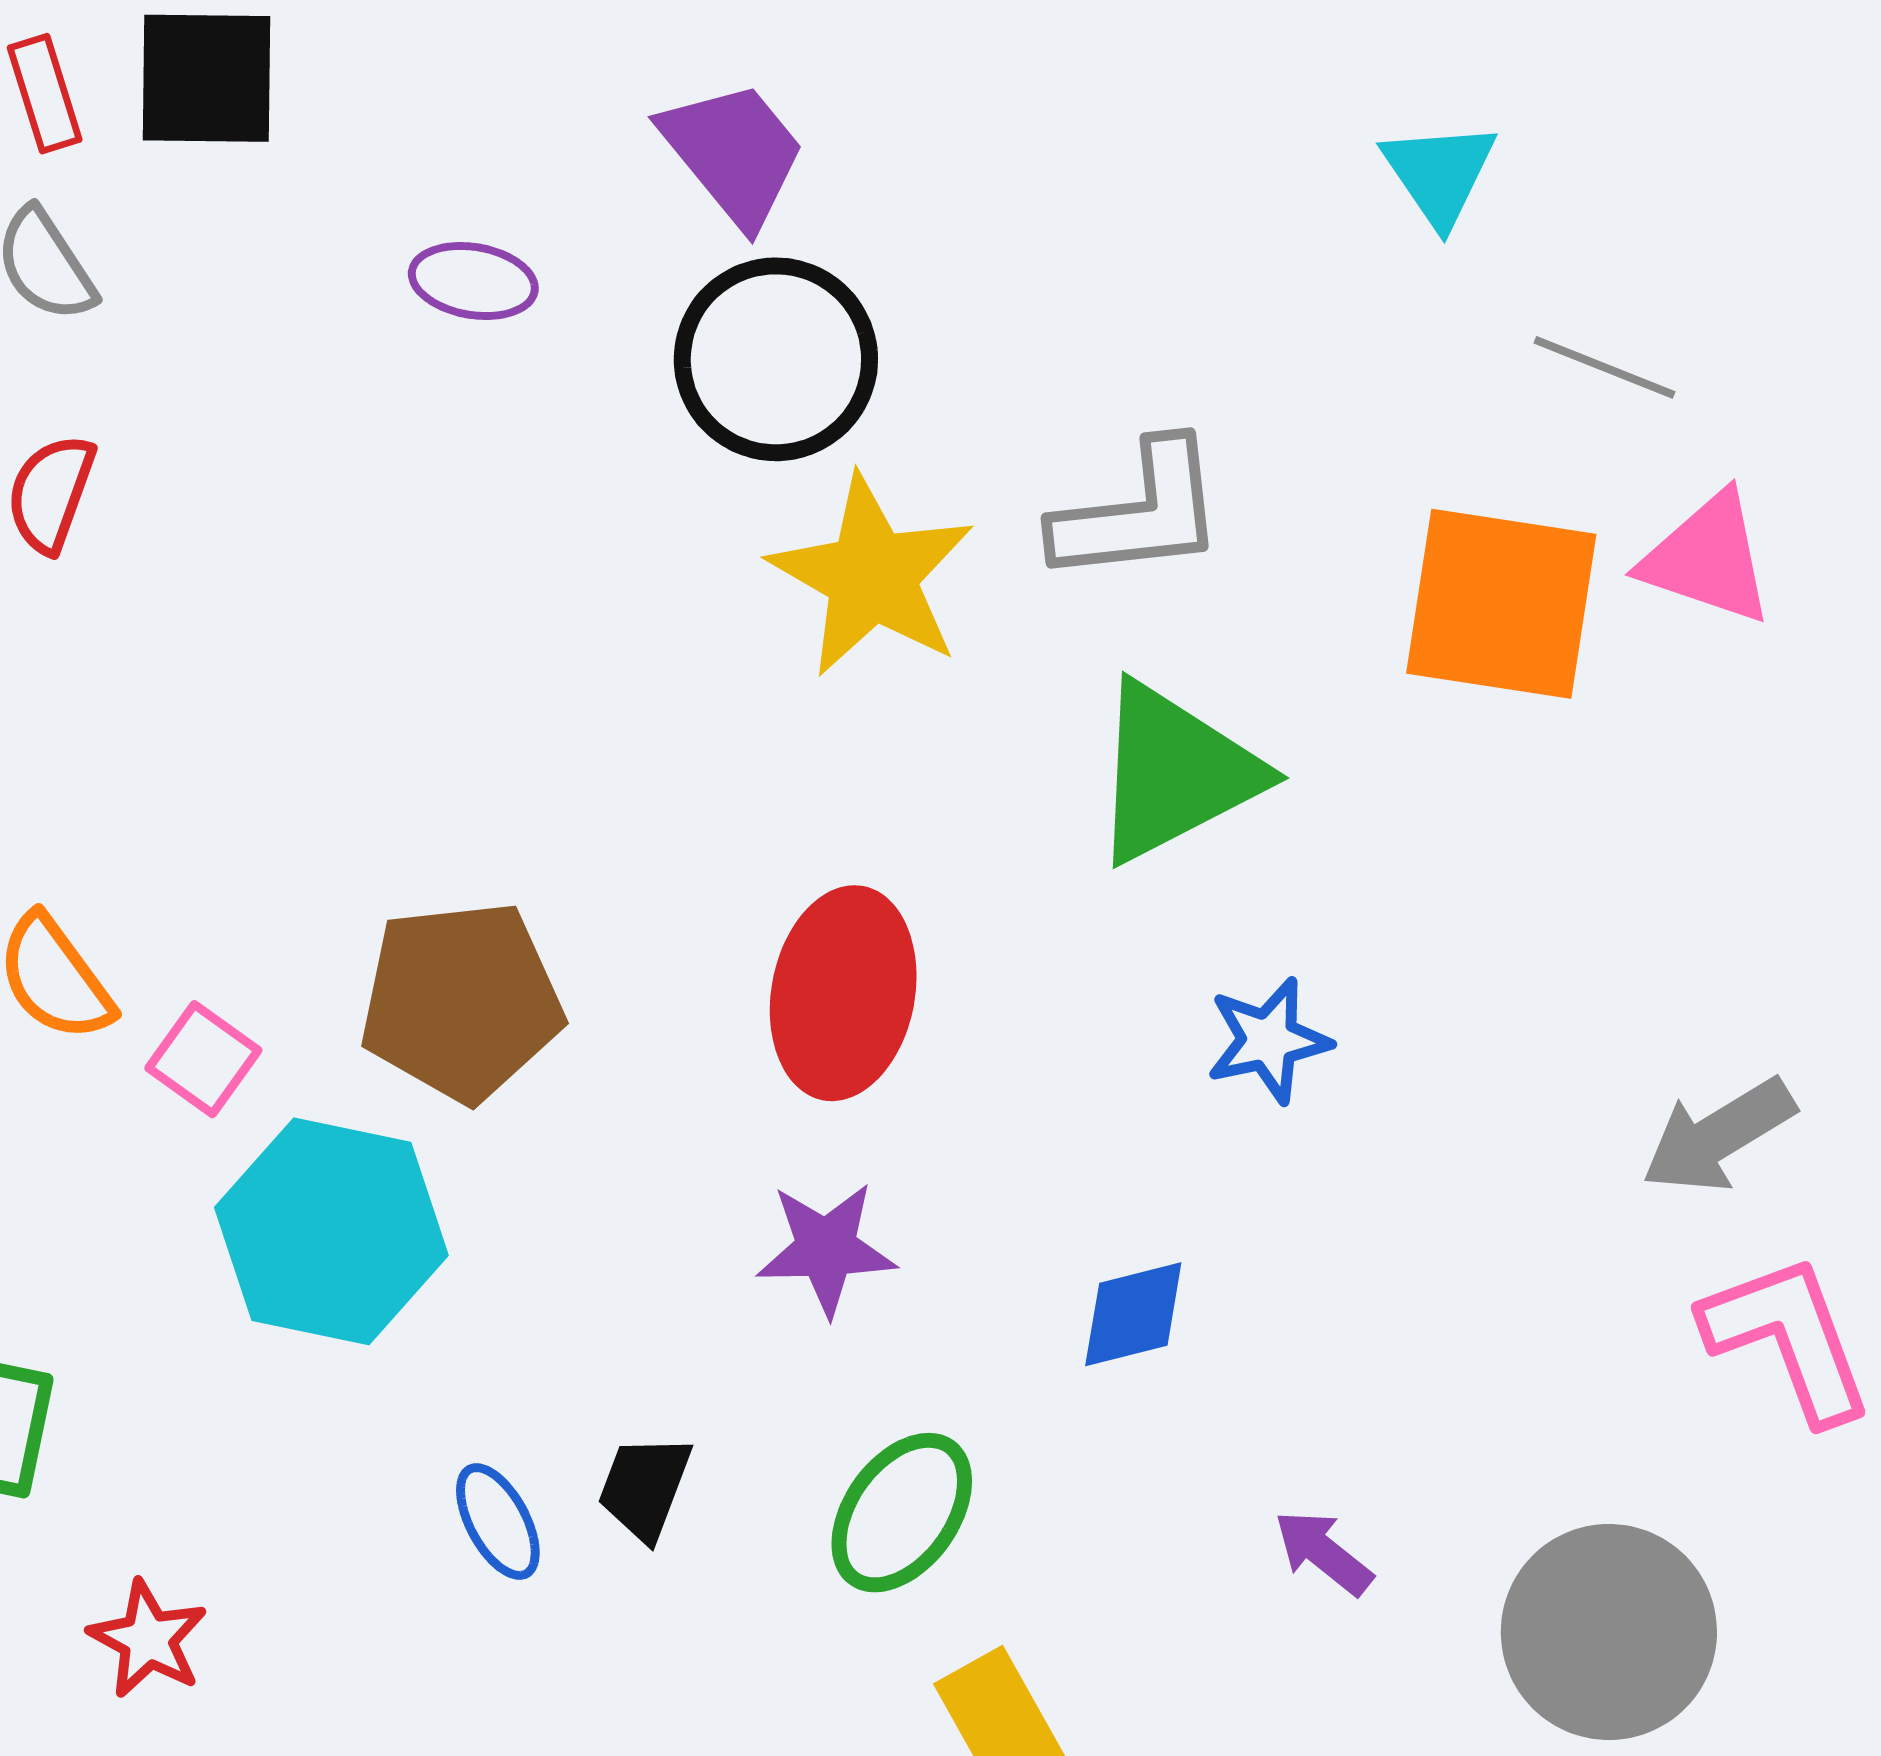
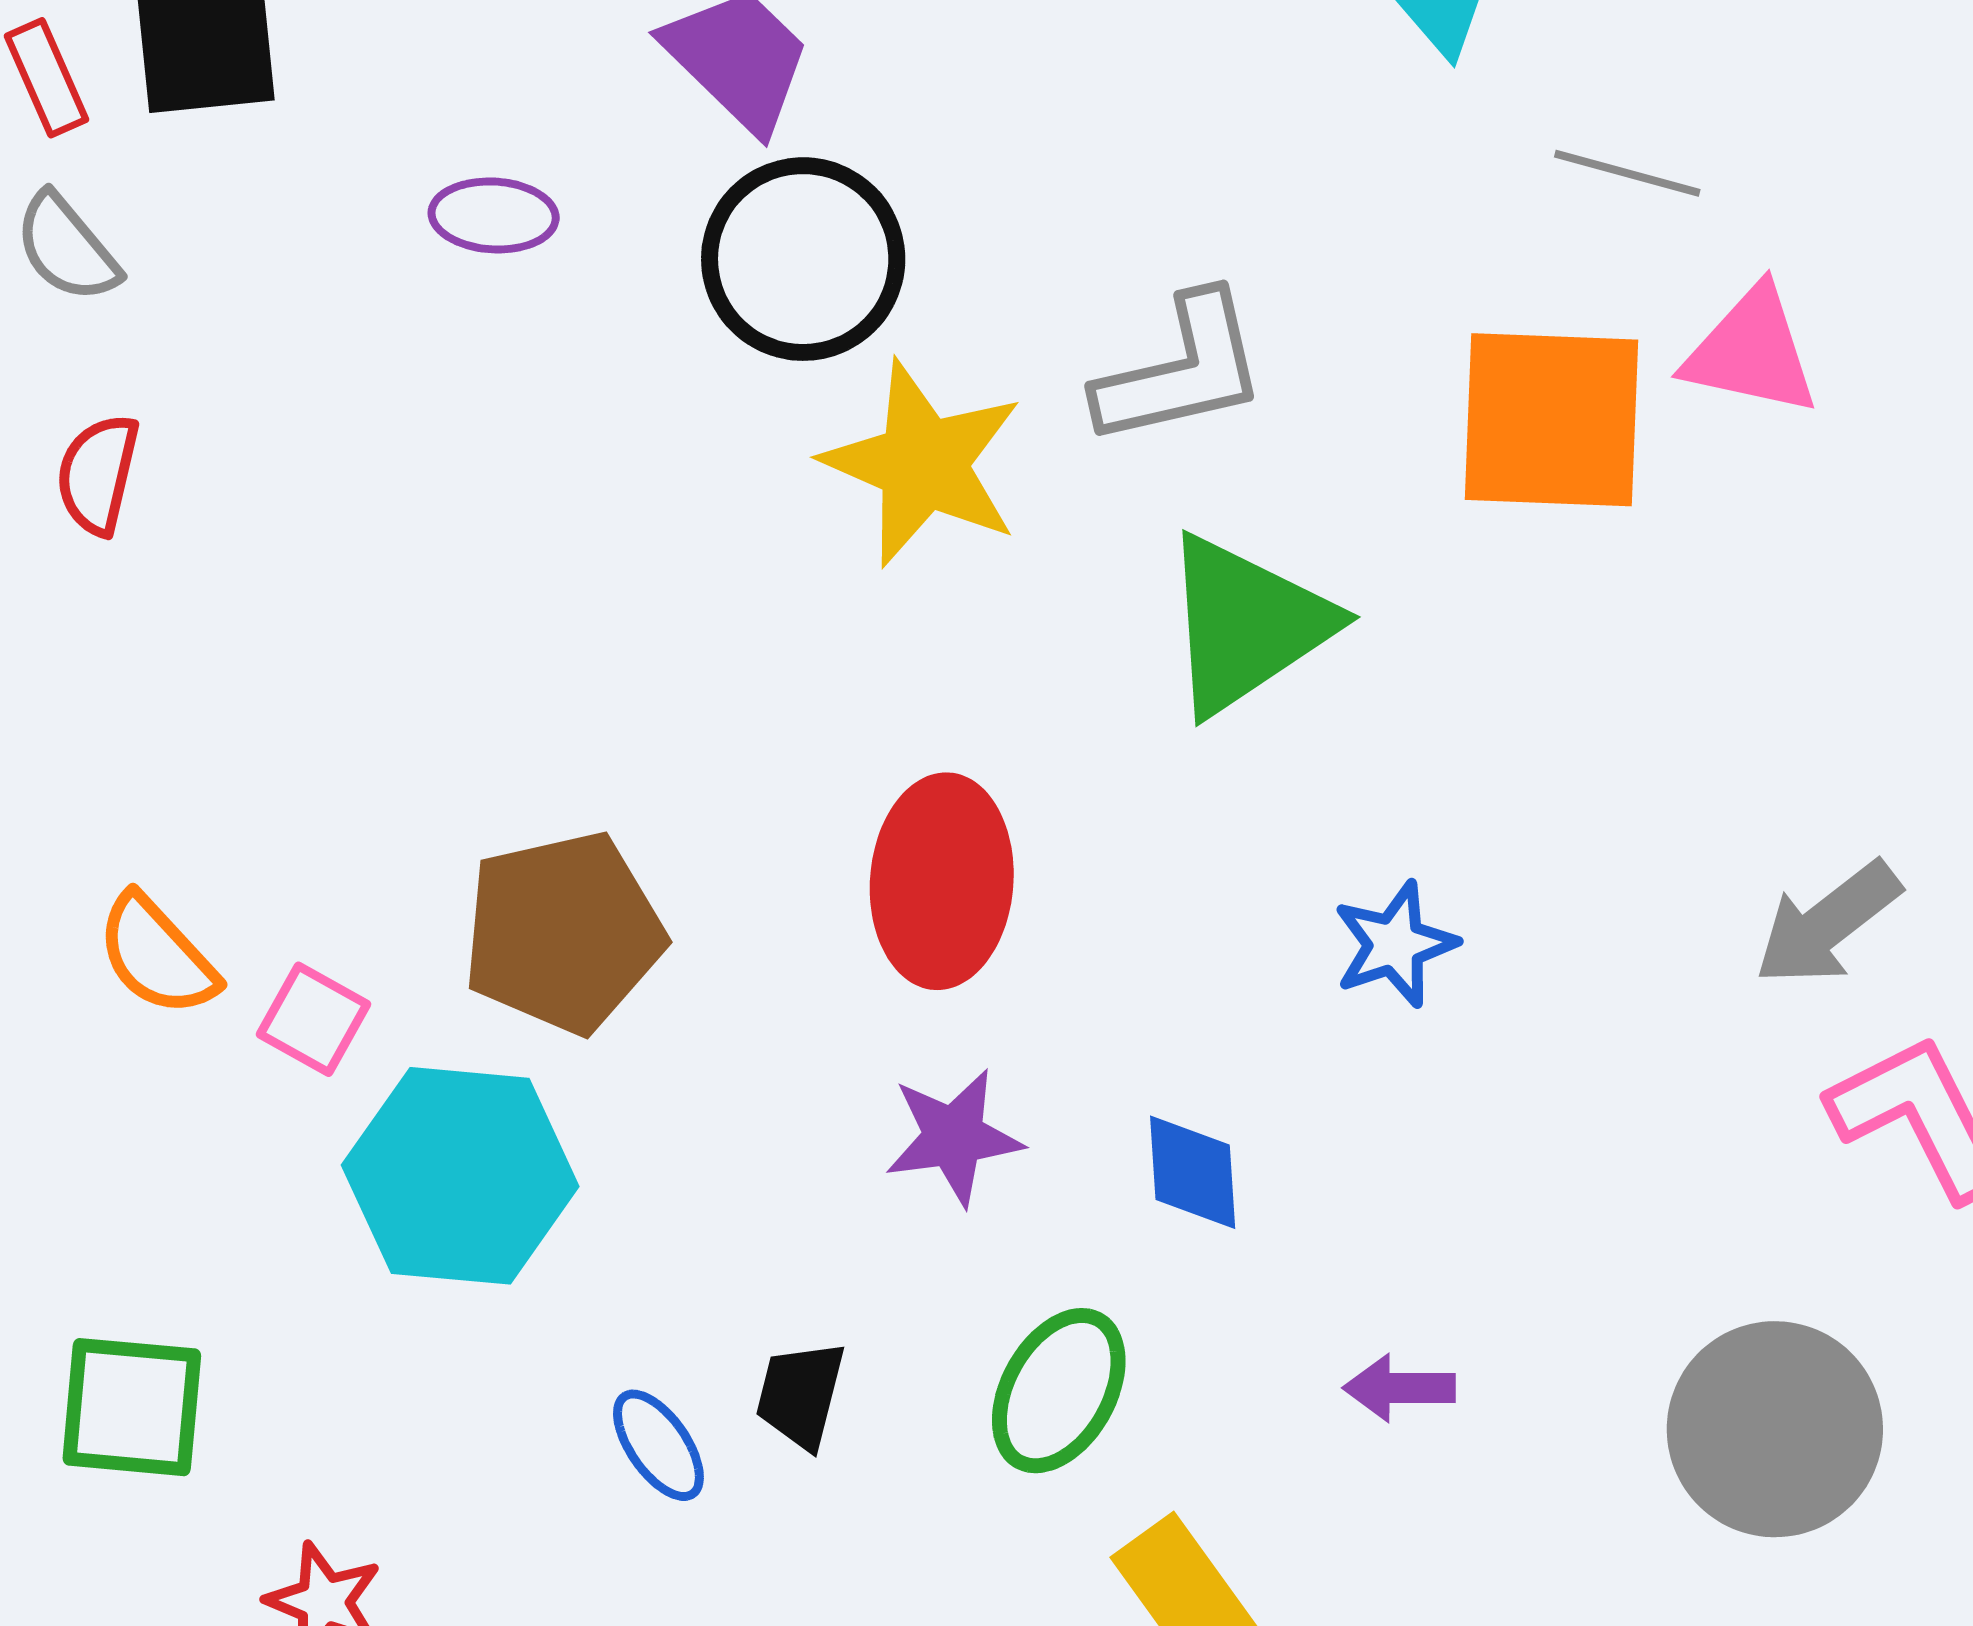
blue star: (1268, 1040) -> (1395, 944), moved
blue diamond: (1133, 1314) -> (1193, 1172), moved, turned -73
purple arrow: (1323, 1552) -> (1399, 1388), moved, turned -32

